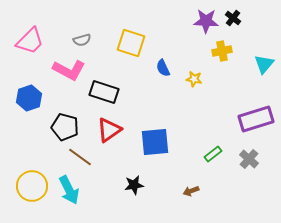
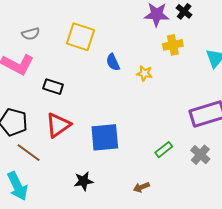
black rectangle: (104, 92) -> (53, 87), size x0.7

